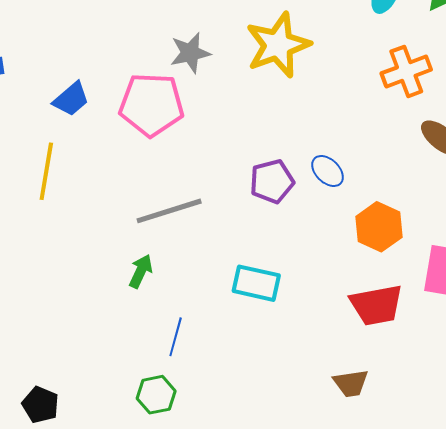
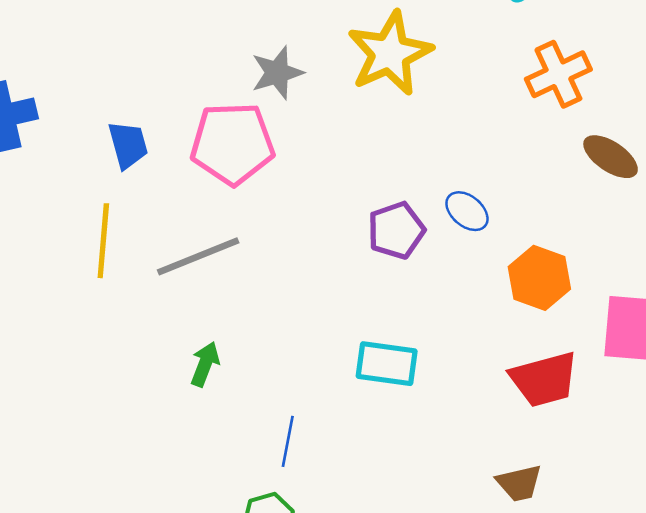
blue trapezoid: (71, 99) -> (128, 145), turned -60
gray line: (169, 211) -> (198, 256), moved
green arrow: (141, 271) -> (205, 364), moved

